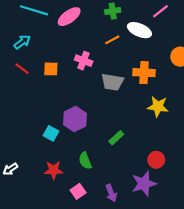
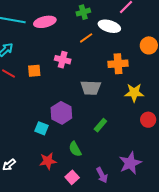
pink ellipse: (69, 17) -> (45, 22), turned 30
gray trapezoid: (112, 82) -> (91, 88), moved
red circle: (156, 160) -> (148, 120), moved

